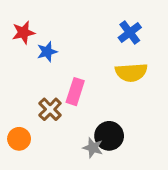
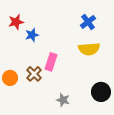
black circle: (109, 136) -> (101, 92), moved
orange circle: (19, 139) -> (10, 78), moved

